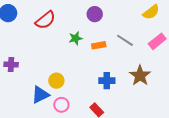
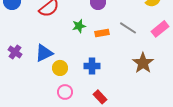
purple cross: (11, 64) -> (15, 52), turned 32
blue cross: (107, 81) -> (92, 66), moved
blue triangle: (40, 95) -> (44, 53), moved

